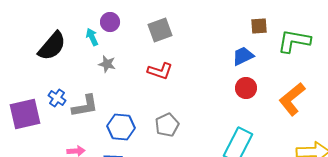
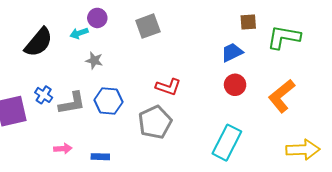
cyan arrow: (92, 37) -> (79, 33), turned -84
red L-shape: (160, 71) -> (168, 87), moved
gray pentagon: (167, 125) -> (155, 122), size x1.4
blue hexagon: (121, 127) -> (108, 101), moved

